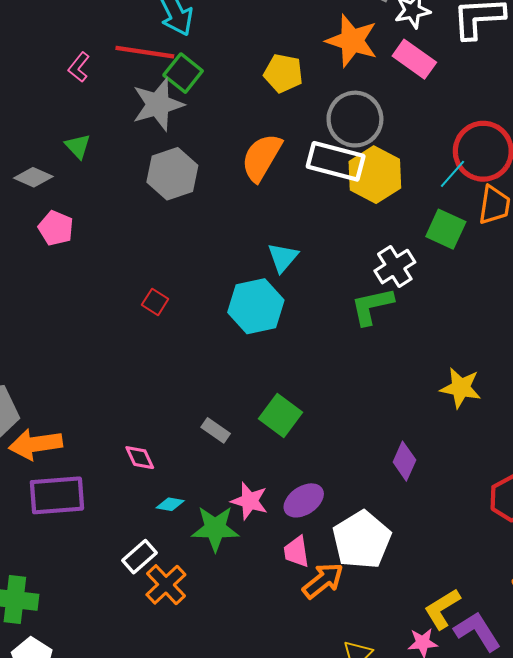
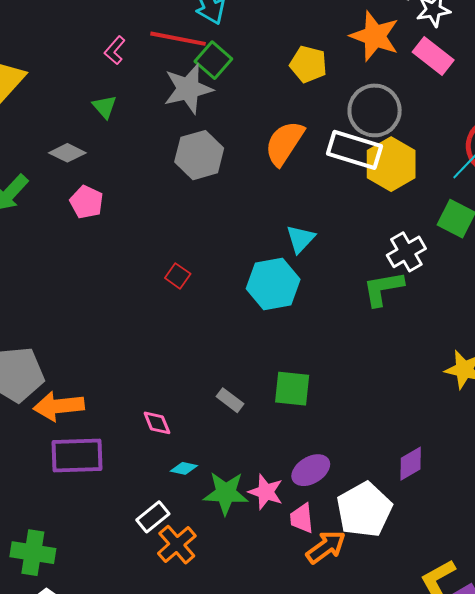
green triangle: (78, 146) -> (105, 107), moved
green square: (281, 415) -> (292, 389), turned -33
purple diamond: (404, 461) -> (411, 464), moved, turned 33
pink star: (249, 501) -> (266, 492), moved

